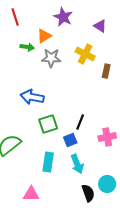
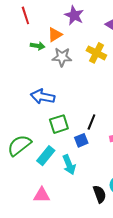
cyan rectangle: (48, 162) -> (46, 156), moved, turned 30
cyan arrow: (77, 164) -> (69, 165), moved

